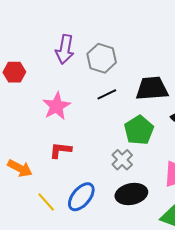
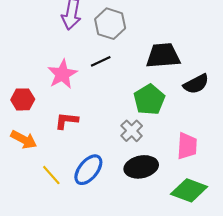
red hexagon: (14, 72) -> (23, 99), moved
black line: (107, 94) -> (101, 61), moved

